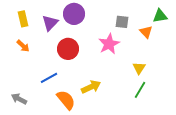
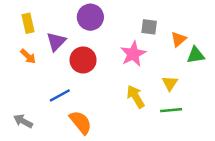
green triangle: (160, 16) -> (196, 55), moved
purple triangle: (50, 23) -> (56, 42), moved
orange triangle: (146, 32) -> (178, 39), turned 32
yellow arrow: (91, 87) -> (136, 97), moved, turned -96
green line: (140, 90) -> (171, 110), turned 54

